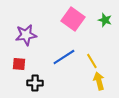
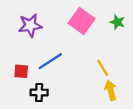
purple star: (26, 35) -> (30, 25), moved
blue line: (64, 57) -> (50, 61), moved

